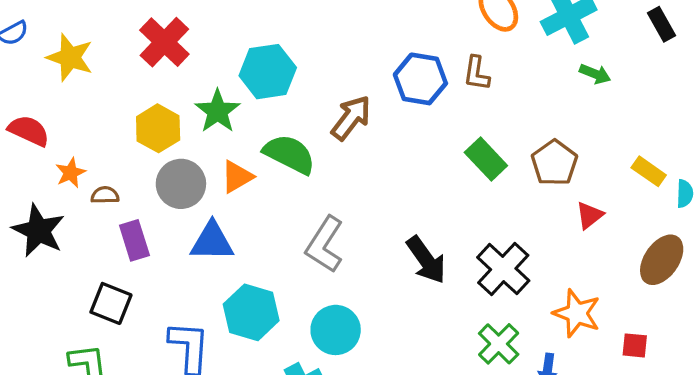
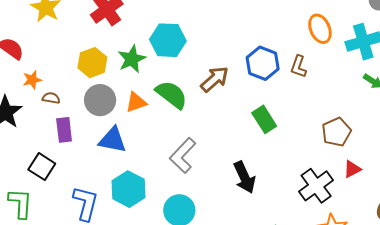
green rectangle: (486, 159) -> (264, 119), moved
black cross: (503, 269) -> (316, 186), moved

